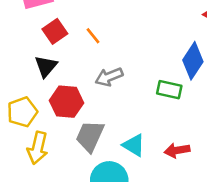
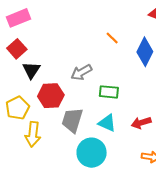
red square: (55, 31) -> (17, 49), moved
orange line: (93, 36) -> (112, 38), moved
green rectangle: (169, 90) -> (109, 92), moved

